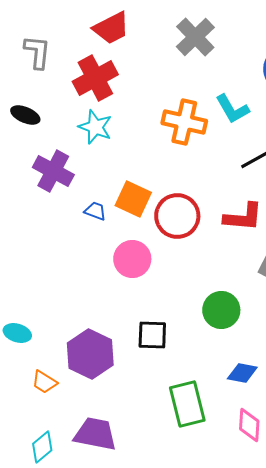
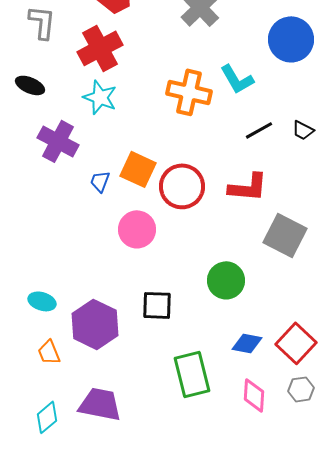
blue trapezoid: (95, 211) -> (100, 181), turned -90
cyan ellipse: (17, 333) -> (42, 301), moved
orange trapezoid: (44, 382) -> (49, 352), turned 36

